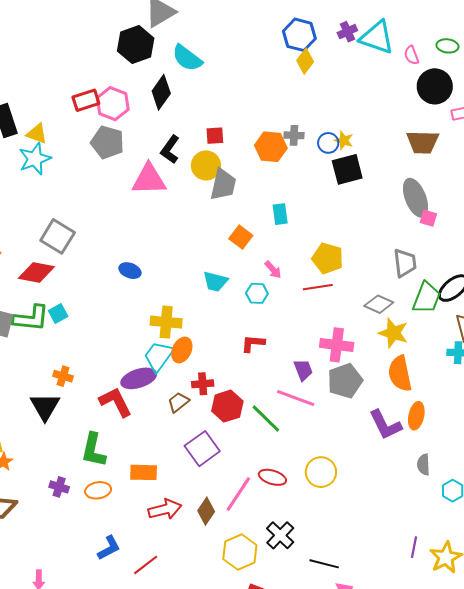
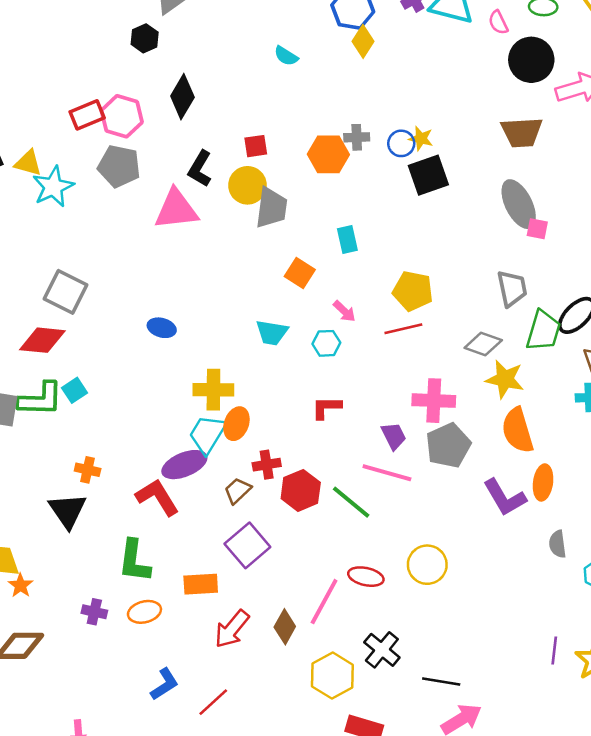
black hexagon: (136, 45) -> (145, 38), size x0.6
cyan semicircle: (187, 58) -> (286, 56), moved, size x0.6
cyan star: (35, 159) -> (53, 187), moved
purple square: (202, 449) -> (247, 545), moved
red arrow: (165, 509) -> (232, 629), turned 148

